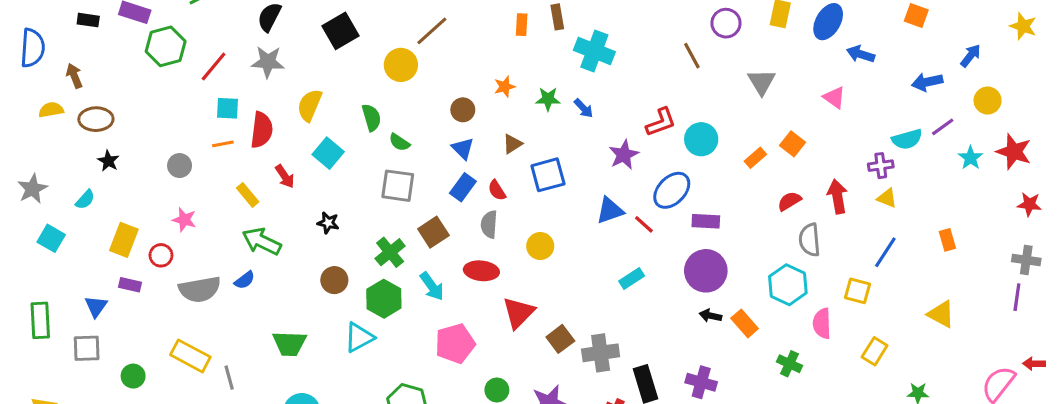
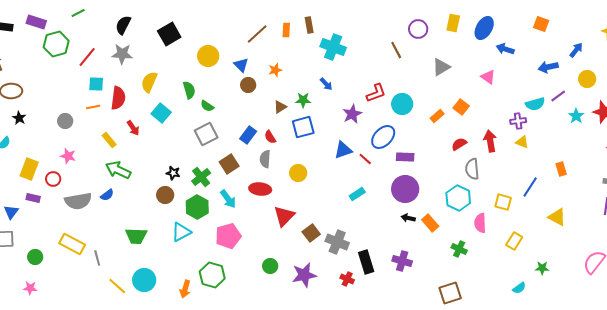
brown line: (432, 31) -> (257, 34), moved
gray triangle: (762, 82) -> (441, 67), turned 30
green star: (548, 99) -> (303, 100), moved
blue triangle: (463, 149) -> (241, 65), moved
gray square: (398, 186) -> (206, 134), turned -35
black star: (328, 223) -> (173, 173), moved
blue line: (885, 252) -> (530, 187), moved
pink pentagon: (455, 344) -> (228, 236), moved
gray cross: (601, 353) -> (337, 242), turned 30

